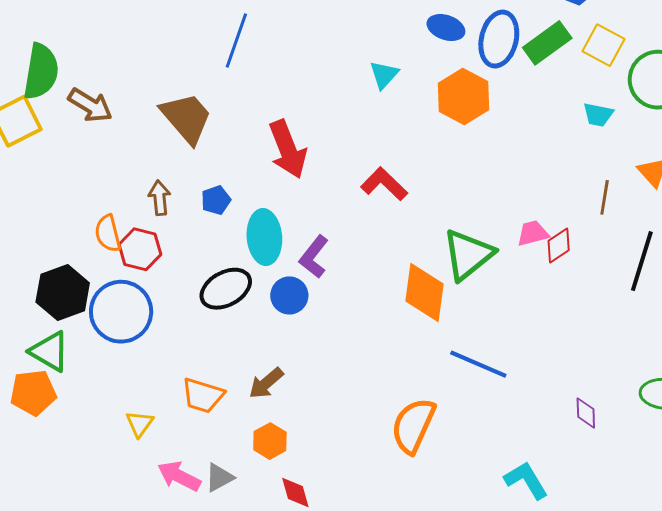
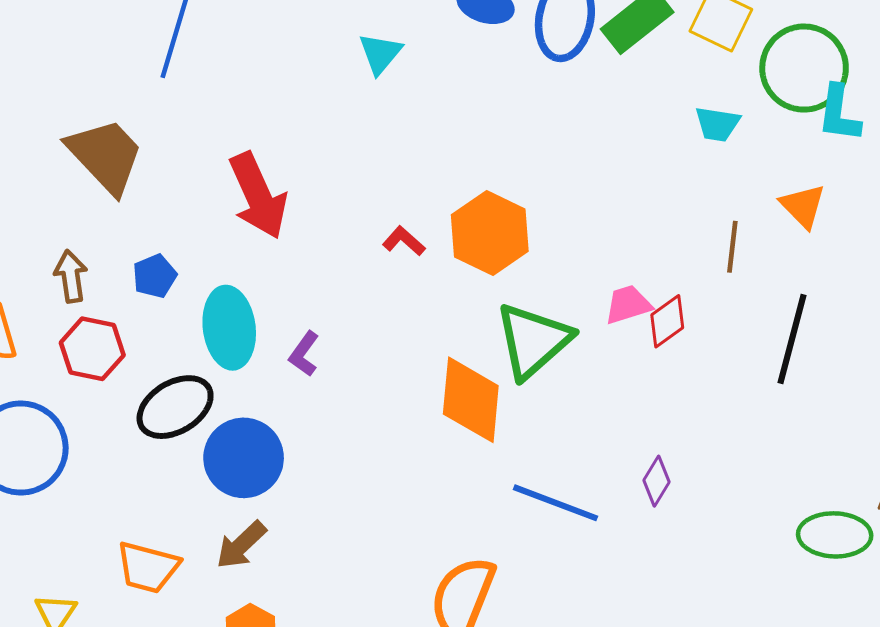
cyan triangle: (384, 75) -> (380, 53), moved
orange hexagon: (464, 96) -> (490, 233), moved
red L-shape: (384, 184) -> (404, 241), size x0.6
red hexagon: (140, 249) -> (92, 349), moved
purple L-shape: (314, 257) -> (304, 354), size x0.7
blue circle: (289, 295) -> (244, 458), moved, size x1.4
purple diamond: (586, 413) -> (656, 481), moved, turned 36

